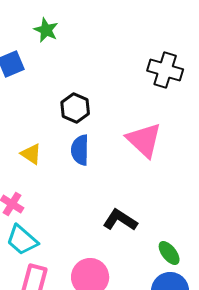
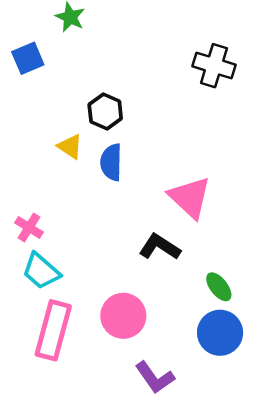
pink triangle: (144, 140) -> (190, 197), moved
yellow triangle: (31, 154) -> (70, 147), moved

